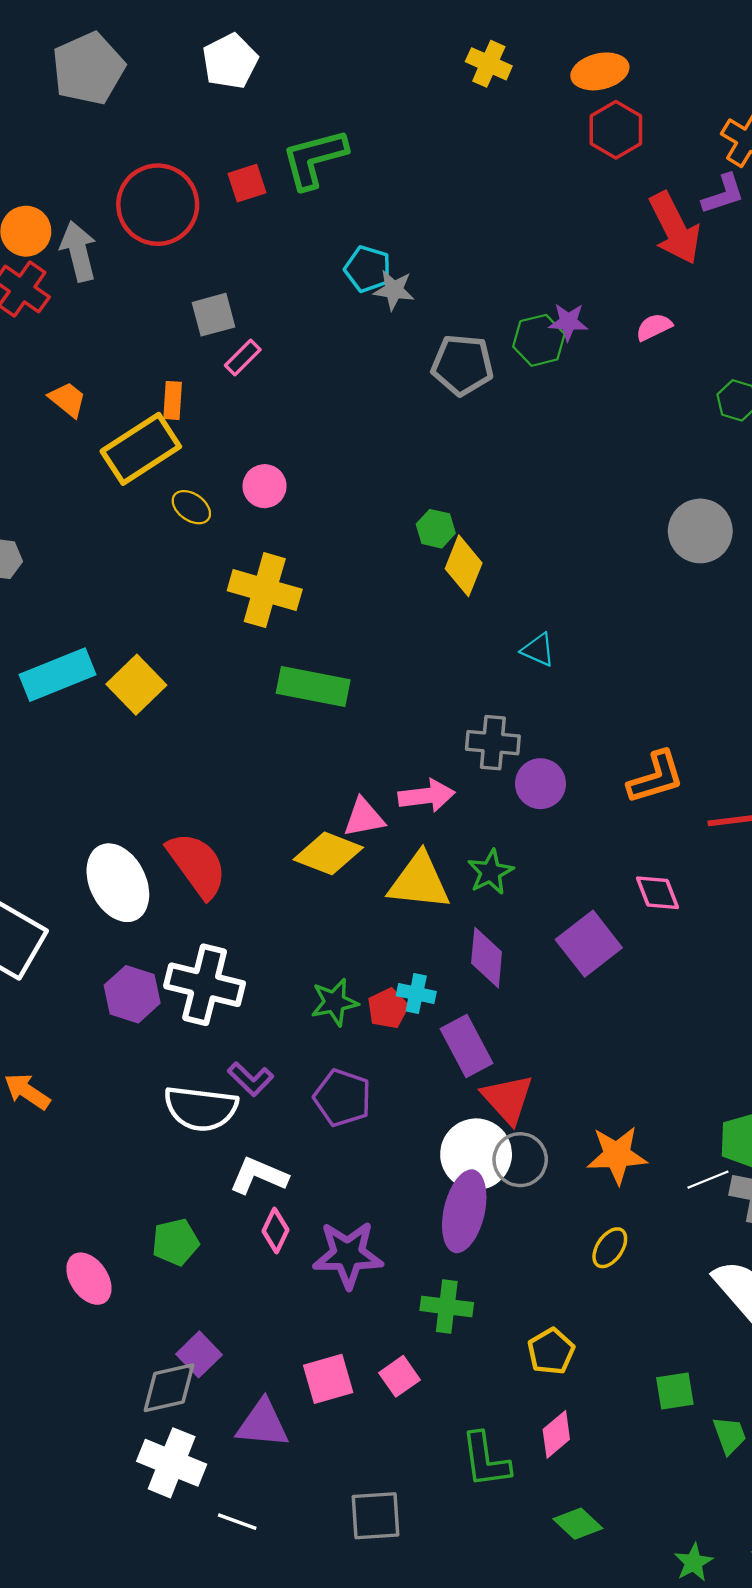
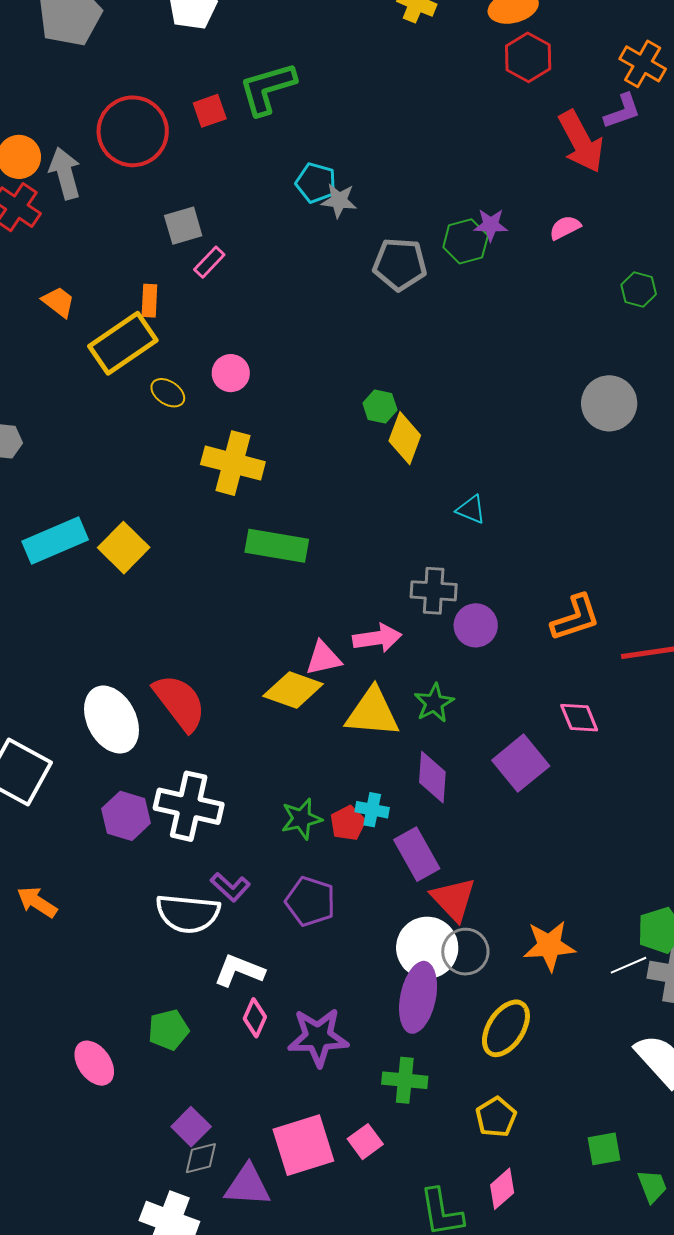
yellow ellipse: (610, 1248) -> (506, 1028), moved, size x1.6
pink square: (328, 1379) -> (303, 1145), size x1.4
gray diamond: (169, 1388) -> (201, 1158), moved, size x0.7

